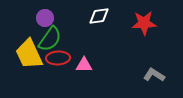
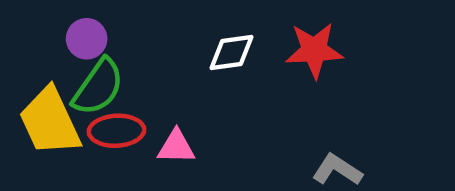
white diamond: (99, 16) -> (231, 53), moved

